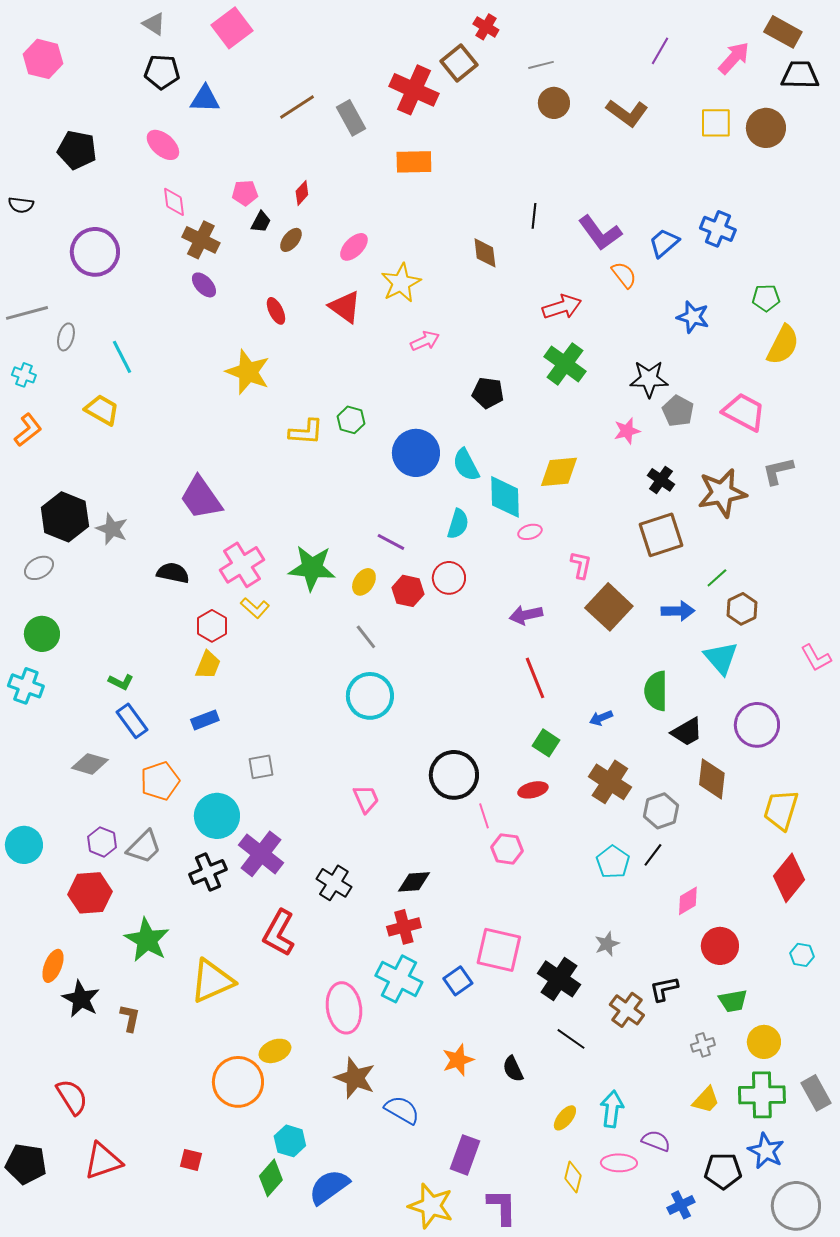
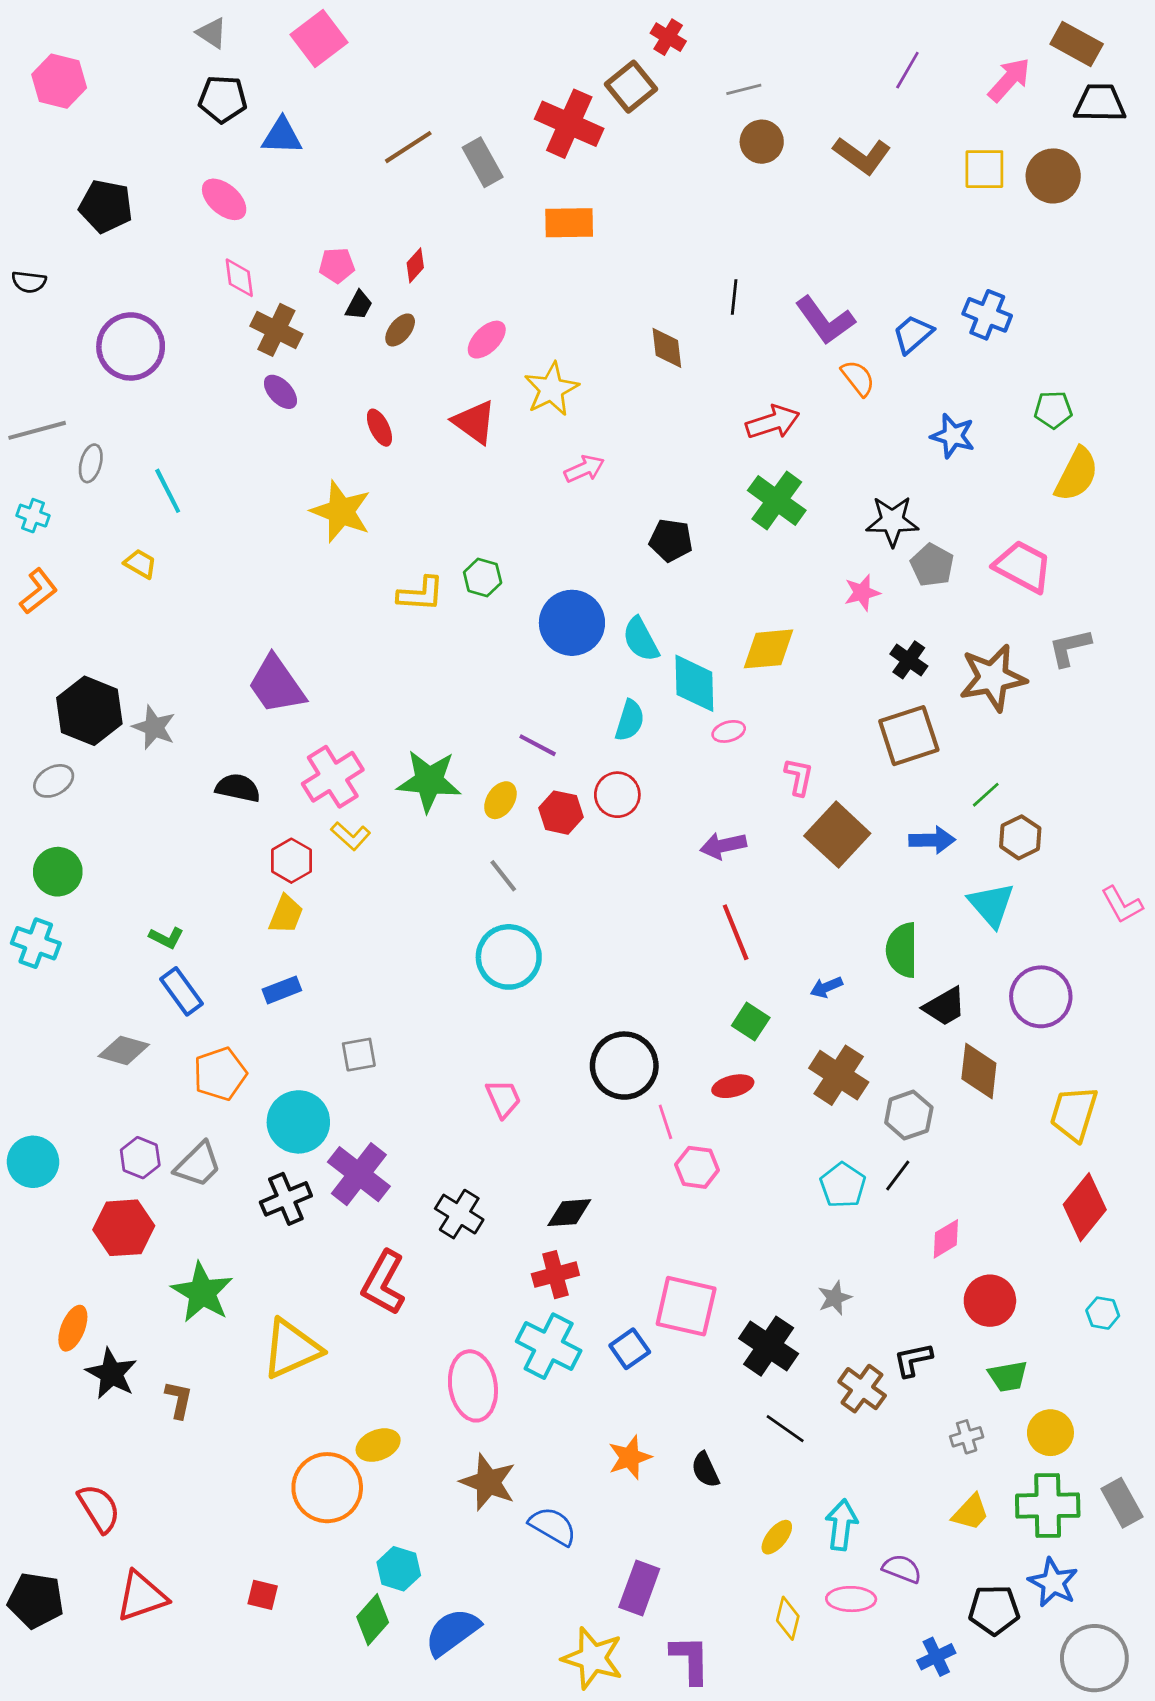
yellow trapezoid: (102, 410) -> (140, 564), size x0.7

